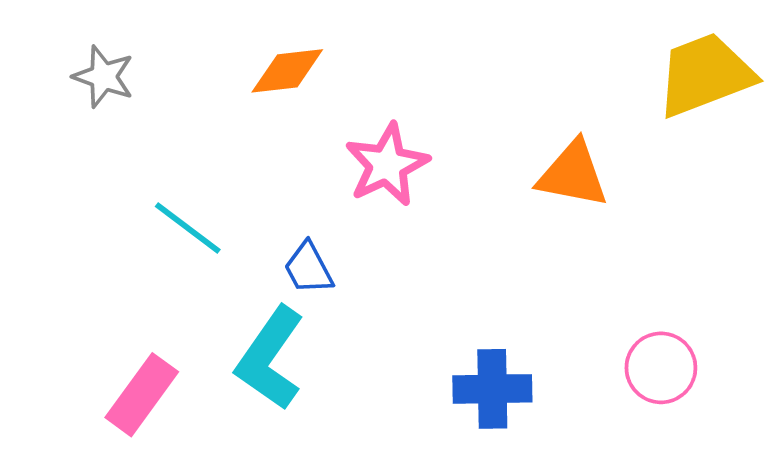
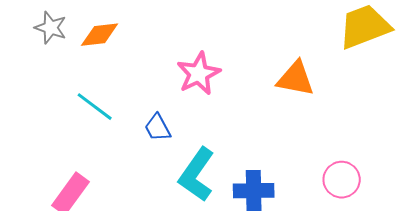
orange diamond: (287, 71) -> (100, 35), moved
cyan L-shape: (270, 358) -> (197, 175), moved

